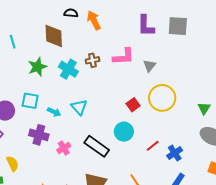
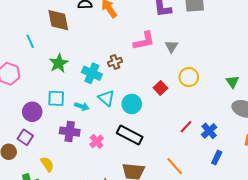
brown diamond: (54, 36) -> (58, 20), moved
brown cross: (92, 60) -> (115, 62), moved
cyan cross: (68, 69) -> (92, 73), moved
yellow circle: (162, 98) -> (189, 77), size x0.7
cyan circle: (124, 132) -> (132, 104), moved

